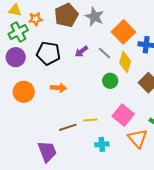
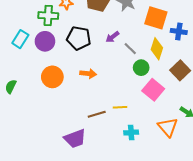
green cross: (18, 32) -> (48, 16), turned 30
orange square: (123, 32) -> (156, 18), turned -30
gray line: (105, 53) -> (130, 49), moved
pink square: (123, 115) -> (153, 90), moved
purple trapezoid: (47, 152) -> (75, 139), turned 90

